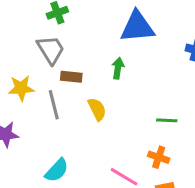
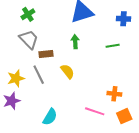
yellow star: (21, 88) -> (16, 78), moved
green line: (167, 120) -> (113, 46), moved

